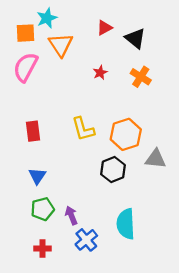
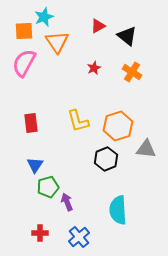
green pentagon: (43, 209) -> (48, 187), moved
blue cross: (86, 240) -> (79, 237), moved

